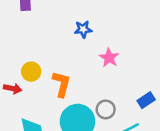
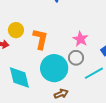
pink star: (109, 58) -> (80, 39), moved

